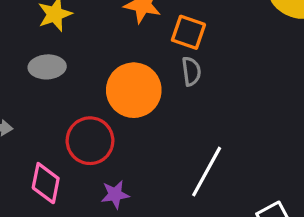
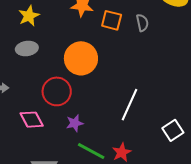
gray semicircle: (191, 71) -> (142, 23), moved
pink diamond: (46, 183) -> (32, 120), turned -35

